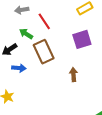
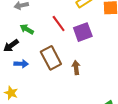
red line: (44, 21) -> (59, 23), moved
brown rectangle: (44, 52) -> (51, 58), moved

